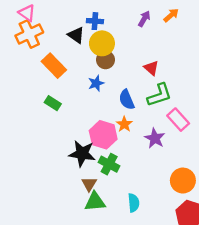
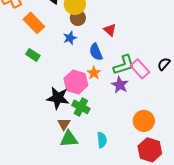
red triangle: (151, 68) -> (110, 30), moved
green L-shape: (159, 95) -> (124, 65), moved

